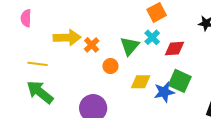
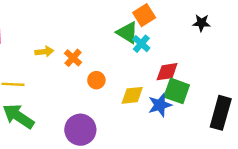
yellow arrow: (67, 38) -> (44, 52), size x0.6
green triangle: (130, 46) -> (127, 33), moved, turned -35
red diamond: (175, 49) -> (167, 72), moved

